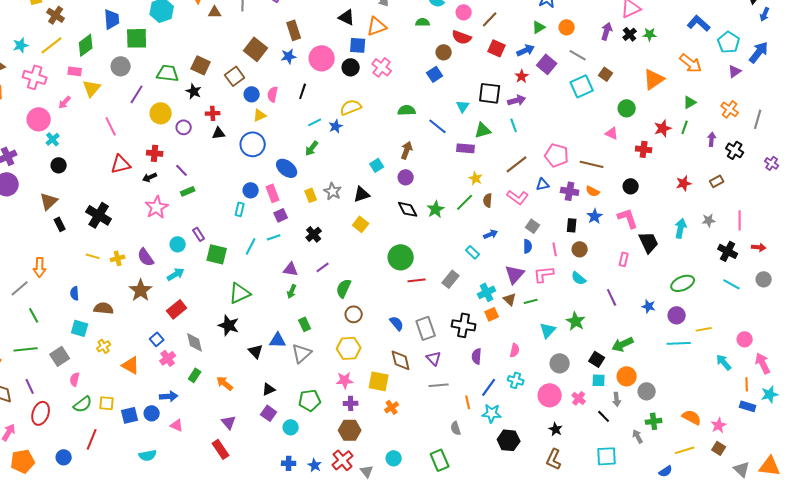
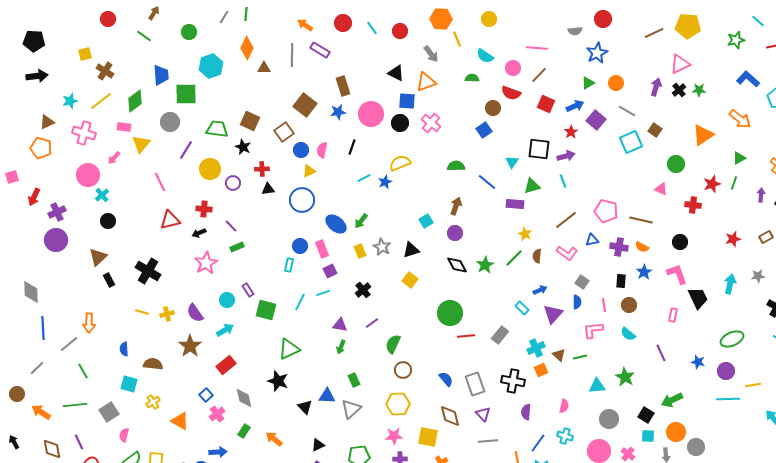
green arrow: (312, 148) -> (361, 221), moved
purple triangle: (515, 274) -> (553, 314), moved
cyan triangle: (548, 330) -> (597, 386), turned 42

